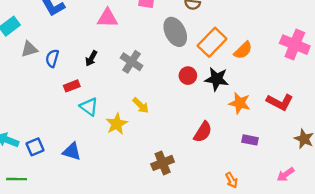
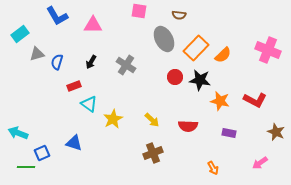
pink triangle: (107, 18) -> (93, 25), moved
yellow arrow: (141, 105) -> (152, 120), moved
red semicircle: (203, 132) -> (188, 126), turned 60
blue square: (35, 147) -> (42, 153), moved

